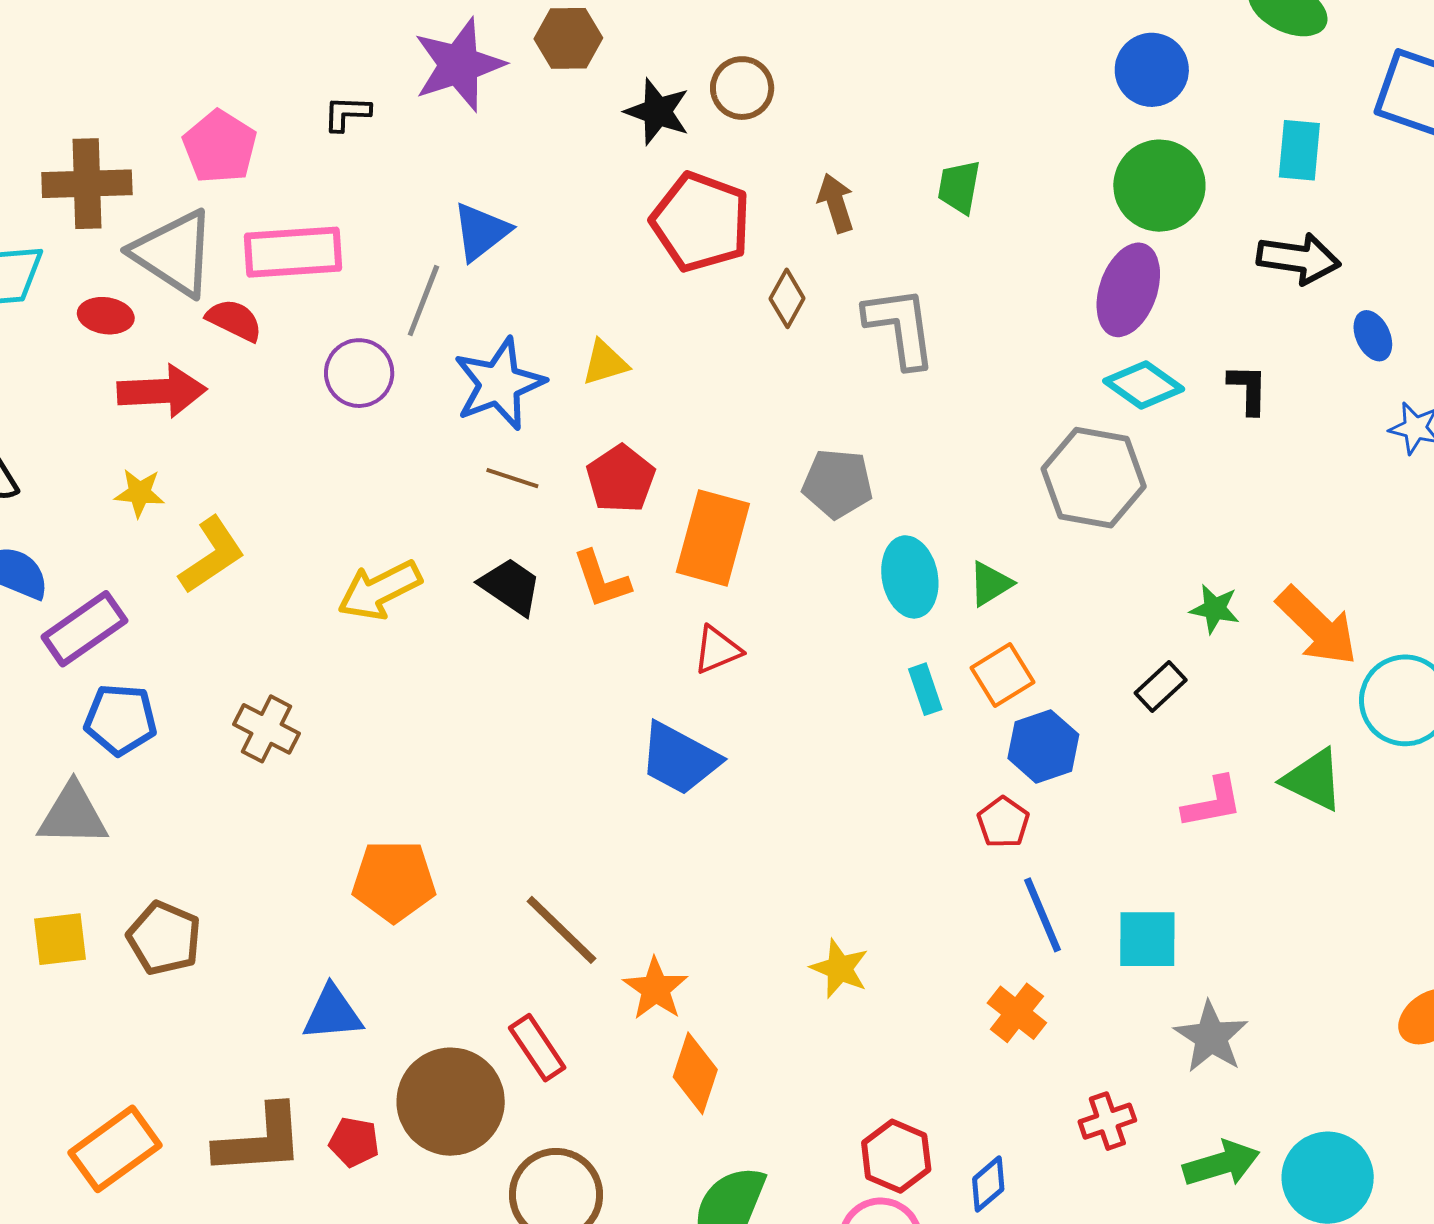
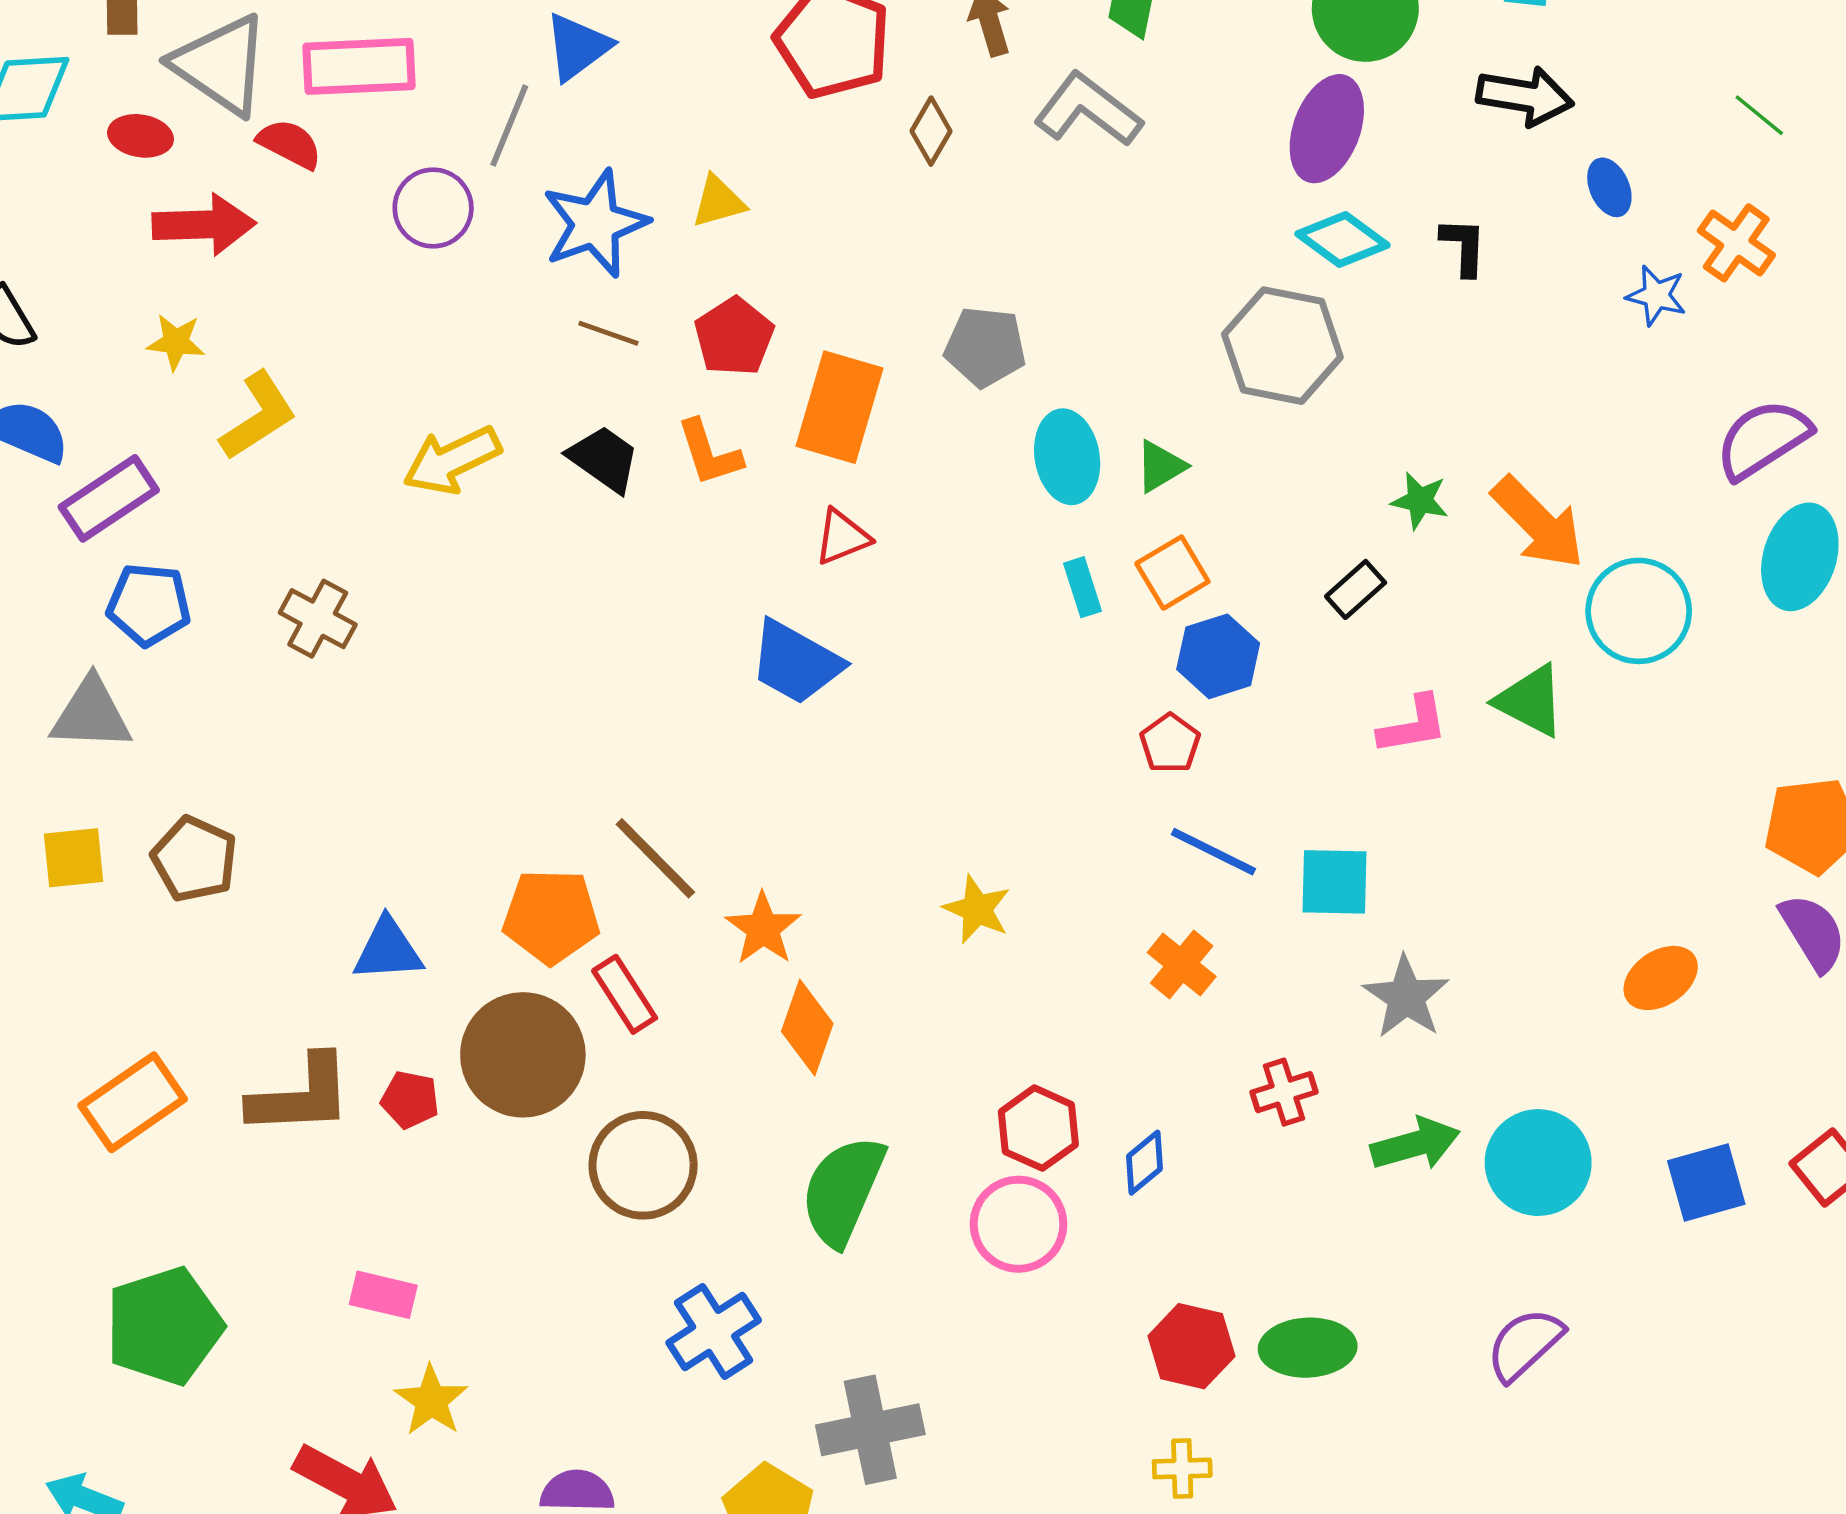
gray L-shape: (900, 327) -> (1088, 110), moved, turned -46
orange pentagon: (394, 881) -> (551, 916), moved
blue line: (1043, 915) -> (1213, 852), turned -42

